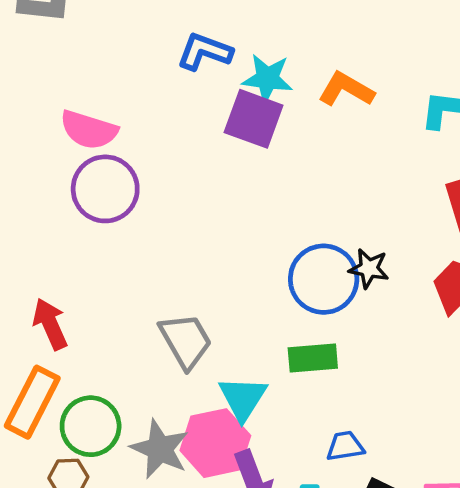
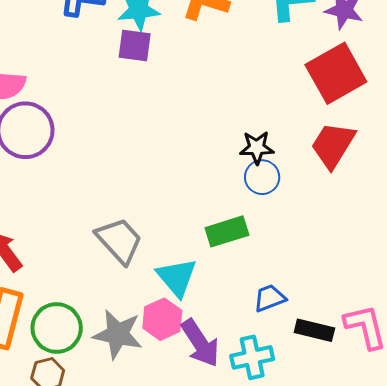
purple square: (254, 119) -> (135, 46), size x0.7
blue circle: (324, 279) -> (262, 177), moved, size x0.6
pink hexagon: (215, 443) -> (162, 319), size x0.7

